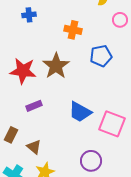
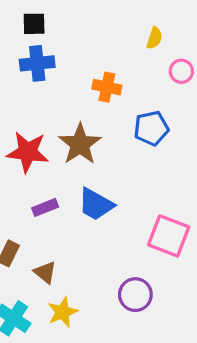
blue cross: (29, 15) -> (37, 63), size x1.5
blue trapezoid: (80, 112) -> (96, 204), moved

